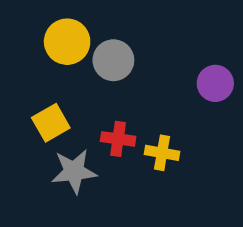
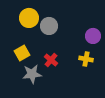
red cross: (118, 139) -> (51, 60), turned 32
yellow cross: (162, 153) -> (86, 59), moved

